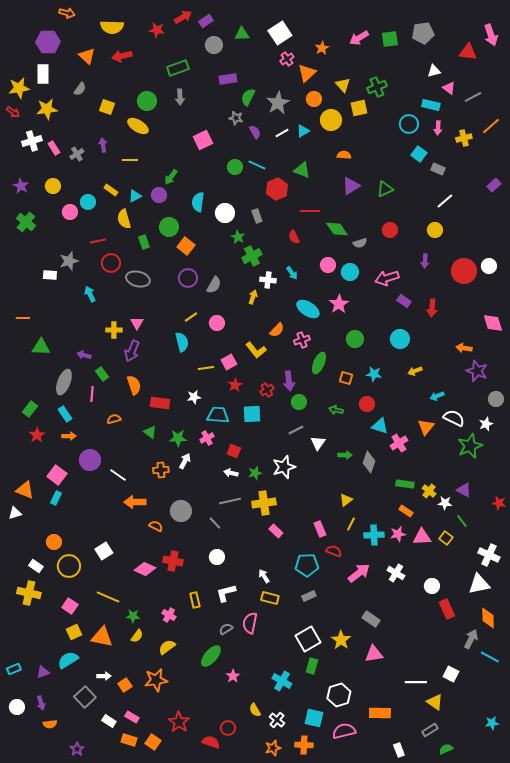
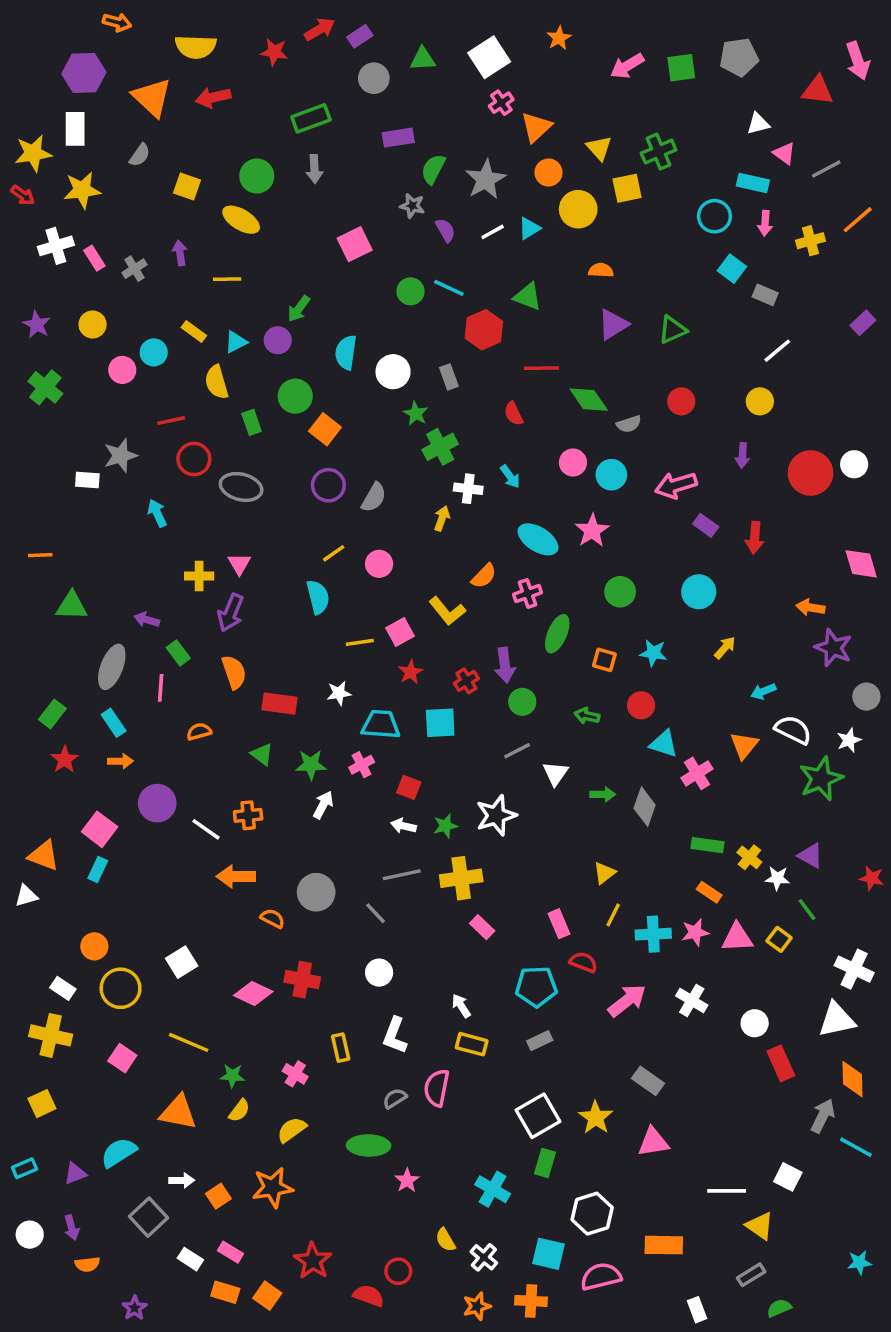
orange star: (322, 48) -> (559, 38), moved
orange triangle: (87, 56) -> (152, 97), size x1.4
yellow arrow: (415, 371) -> (725, 648), turned 152
orange cross: (161, 470) -> (248, 815), moved
white L-shape: (226, 593) -> (395, 1035), turned -55
yellow square: (74, 632) -> (42, 1104), moved
green ellipse: (211, 656) -> (369, 1145), turned 50

